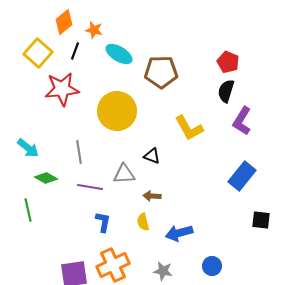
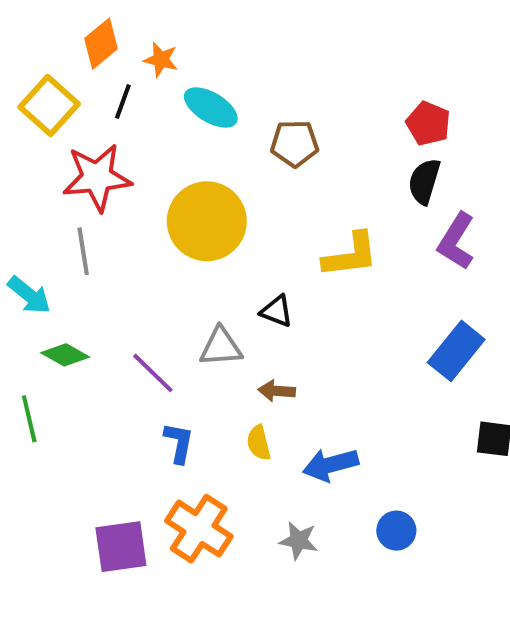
brown pentagon: (161, 72) -> (295, 143), size x0.7
yellow L-shape: (189, 128) -> (350, 255), turned -68
gray line: (79, 152) -> (83, 251), moved
purple line: (90, 187) -> (153, 373), turned 35
orange cross: (113, 265) -> (199, 529), turned -32

